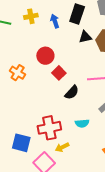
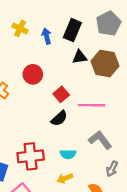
yellow cross: (31, 16) -> (20, 28), turned 32
red square: (59, 73) -> (61, 94), moved
yellow arrow: (62, 147) -> (65, 178), moved

